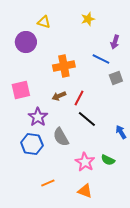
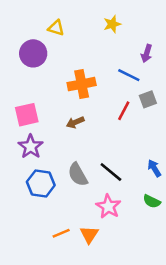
red line: (79, 98) -> (124, 111), moved
purple star: (38, 117) -> (31, 147), moved
black line: (87, 119) -> (111, 172), moved
green semicircle: (108, 160) -> (152, 201), moved
orange triangle: (85, 191) -> (89, 235), moved, turned 42

